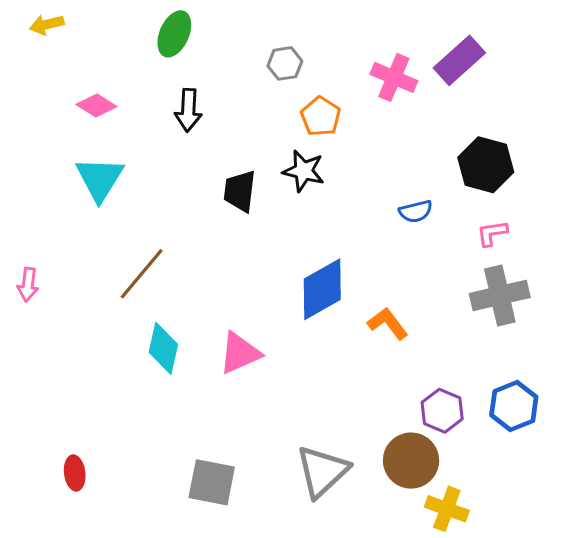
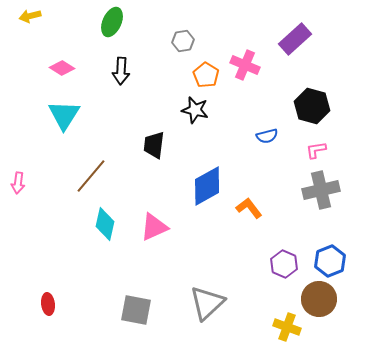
pink cross: (394, 77) -> (245, 65), moved
black trapezoid: (240, 191) -> (154, 145), moved
brown circle: (411, 461) -> (319, 299), moved

